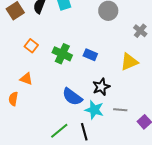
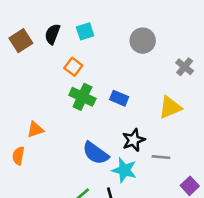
orange square: (31, 46) -> (73, 67), moved
orange triangle: (26, 79) -> (35, 130), turned -40
gray line: (120, 110) -> (161, 157), moved

